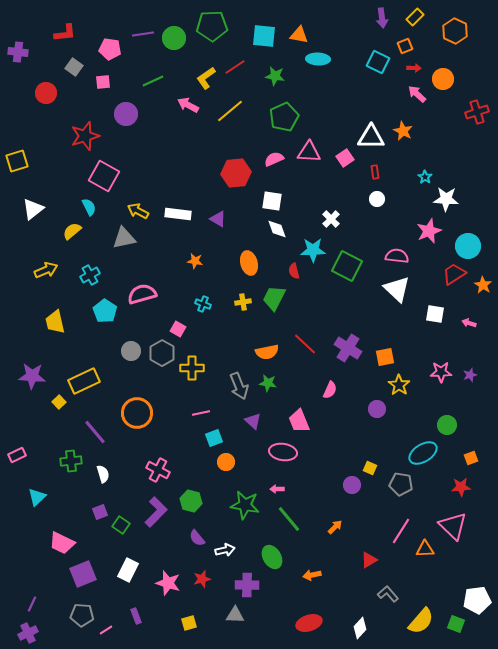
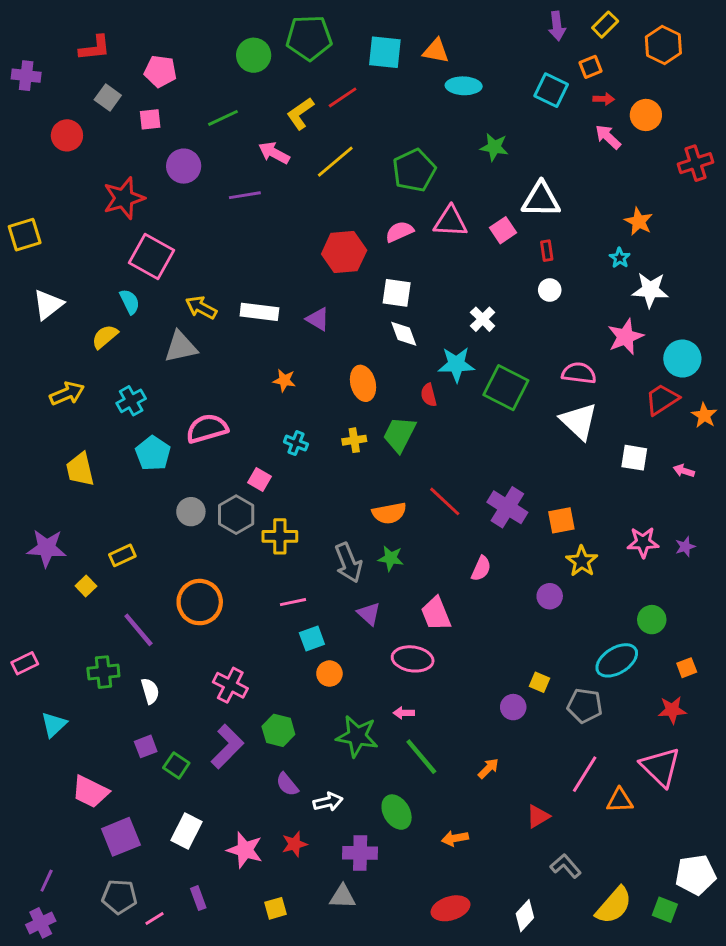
purple line: (143, 34) -> (245, 195), moved
green star: (275, 76) -> (494, 147), moved
orange star: (403, 131) -> (639, 221), moved
yellow rectangle: (84, 381) -> (122, 555), size x0.6

